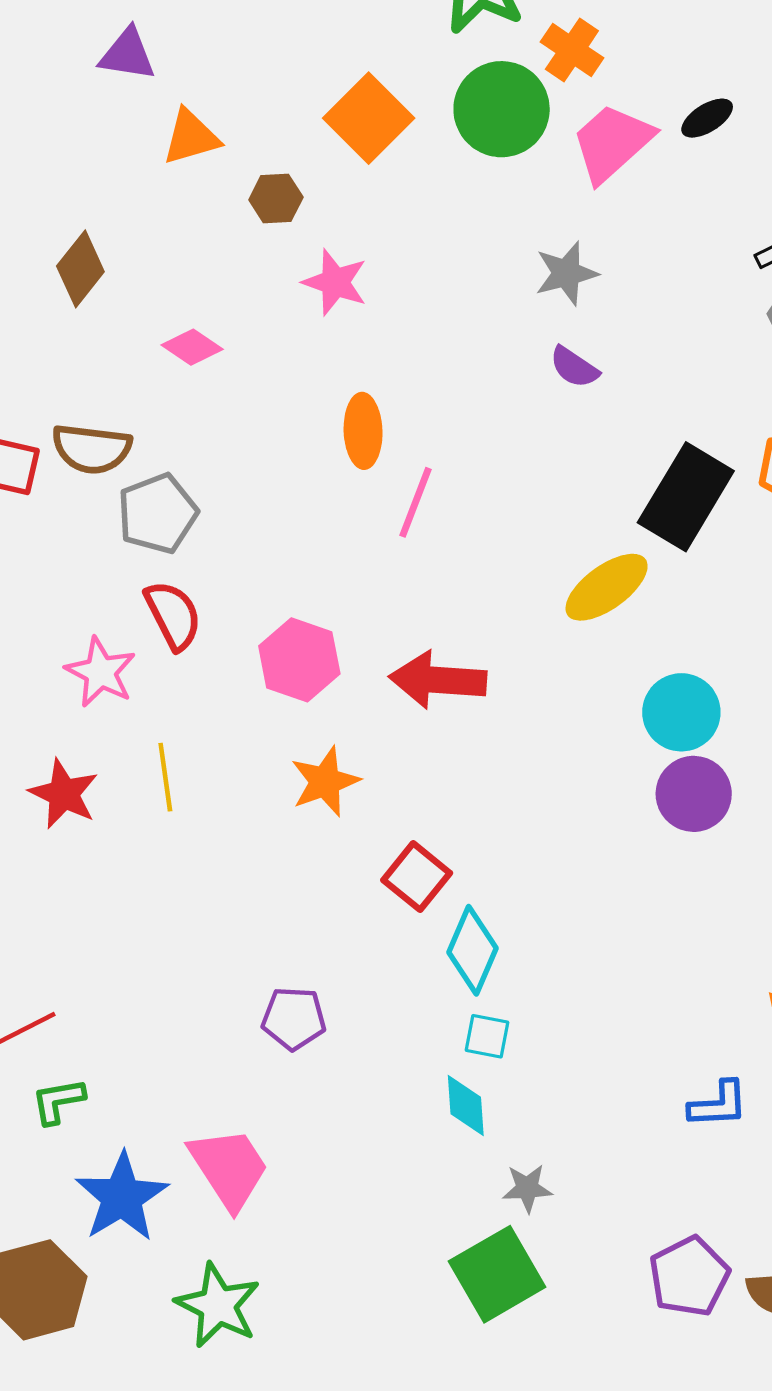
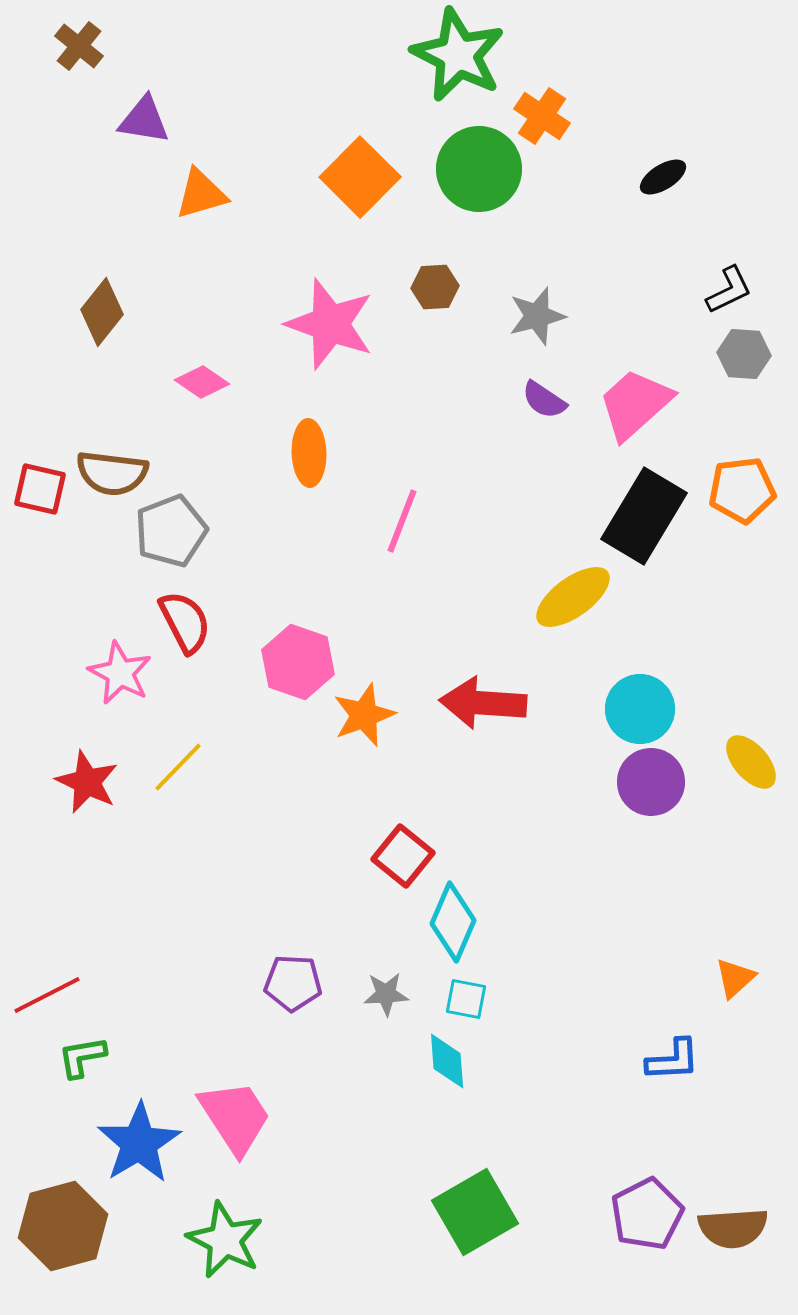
pink trapezoid: (612, 143) -> (635, 404), moved
brown hexagon: (276, 199) -> (435, 287), moved
pink star: (335, 282) -> (330, 324), size x1.5
orange ellipse: (363, 431) -> (309, 453), moved
red arrow: (438, 680) -> (483, 703), moved
yellow line: (165, 777) -> (178, 767), turned 52
orange star: (325, 782) -> (364, 715), moved
gray star: (527, 1188) -> (386, 994), moved

